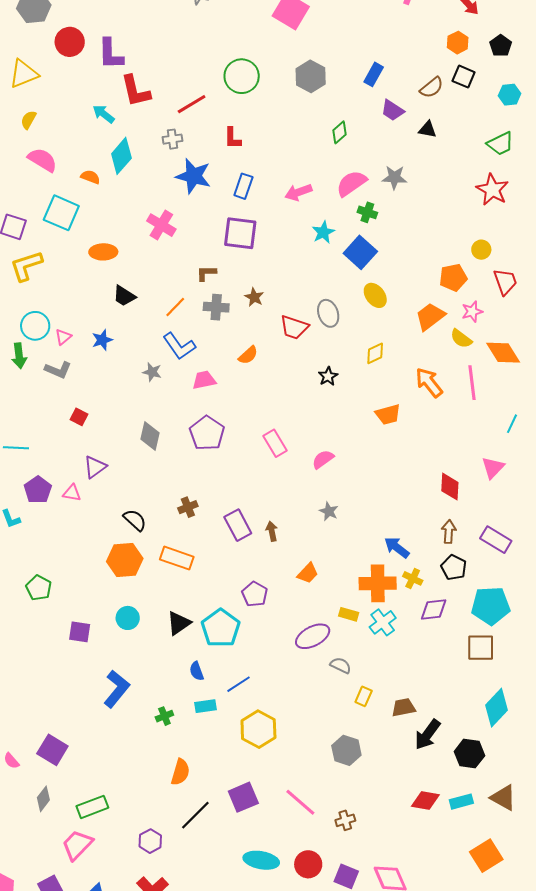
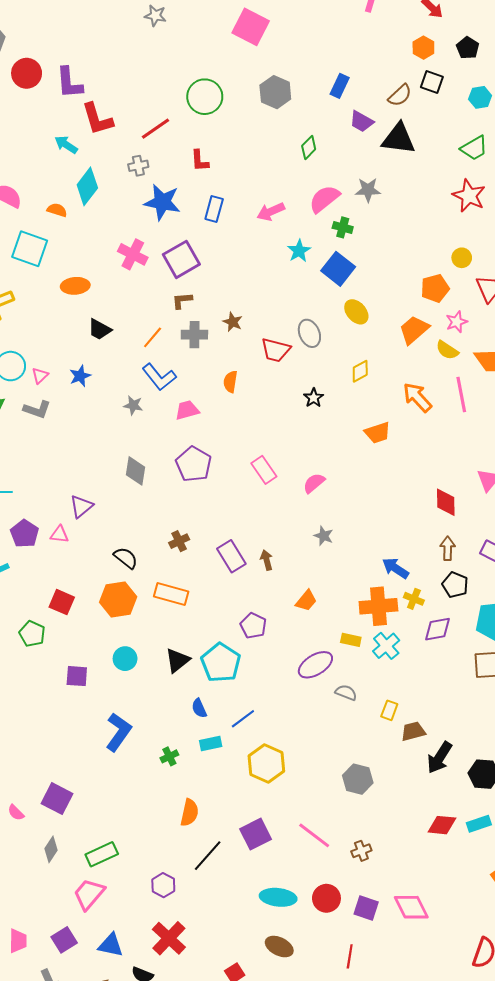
black triangle: (428, 129) -> (399, 139), size x1.8
purple square: (240, 233) -> (181, 259), moved, turned -33
orange semicircle: (248, 355) -> (230, 382), turned 145
red square: (79, 417) -> (62, 602), moved, size x1.4
yellow rectangle: (364, 696) -> (389, 710), moved

